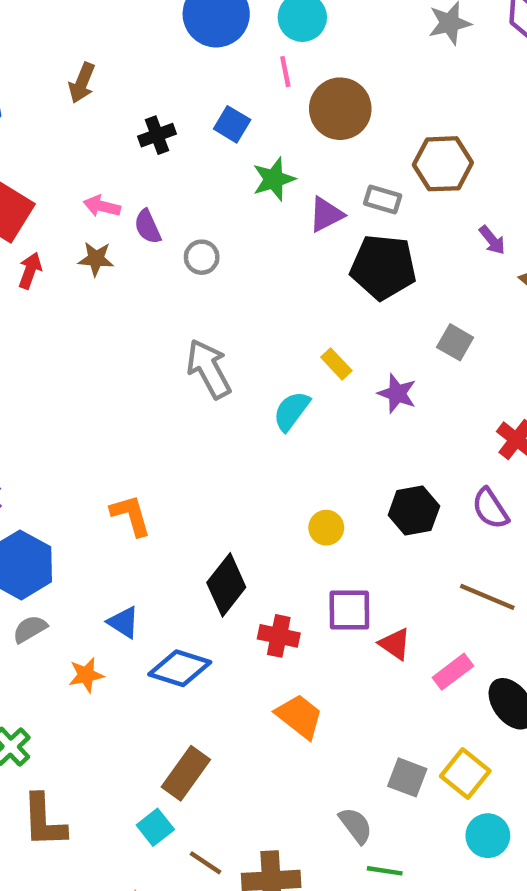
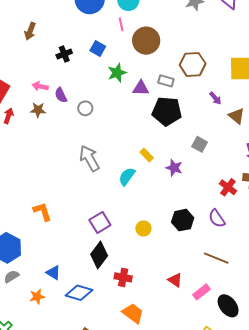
purple triangle: (326, 214) -> (141, 88), turned 30
orange L-shape: (131, 515) -> (42, 212), moved
purple square: (349, 610) -> (100, 222), moved, turned -30

